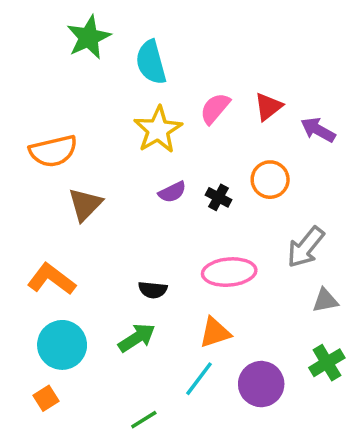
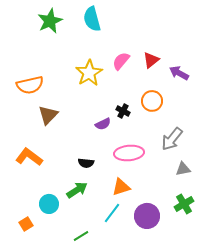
cyan semicircle: (151, 62) -> (92, 19), moved
purple semicircle: (172, 192) -> (103, 124), moved
cyan circle: (62, 345) -> (49, 204), moved, size x0.7

